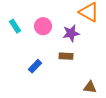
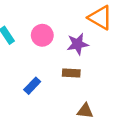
brown triangle: (90, 87) -> (85, 111), moved

